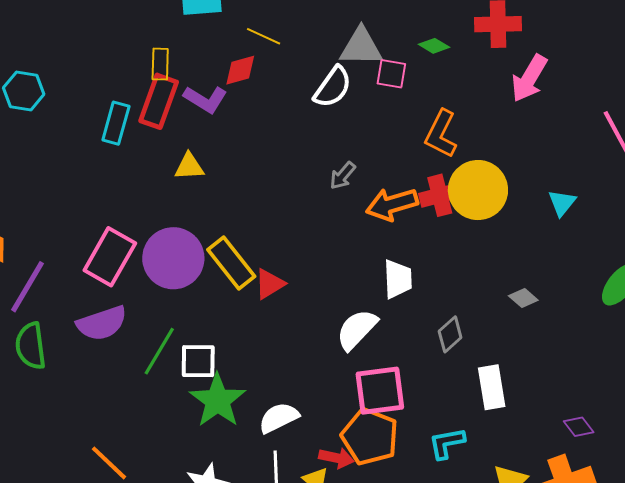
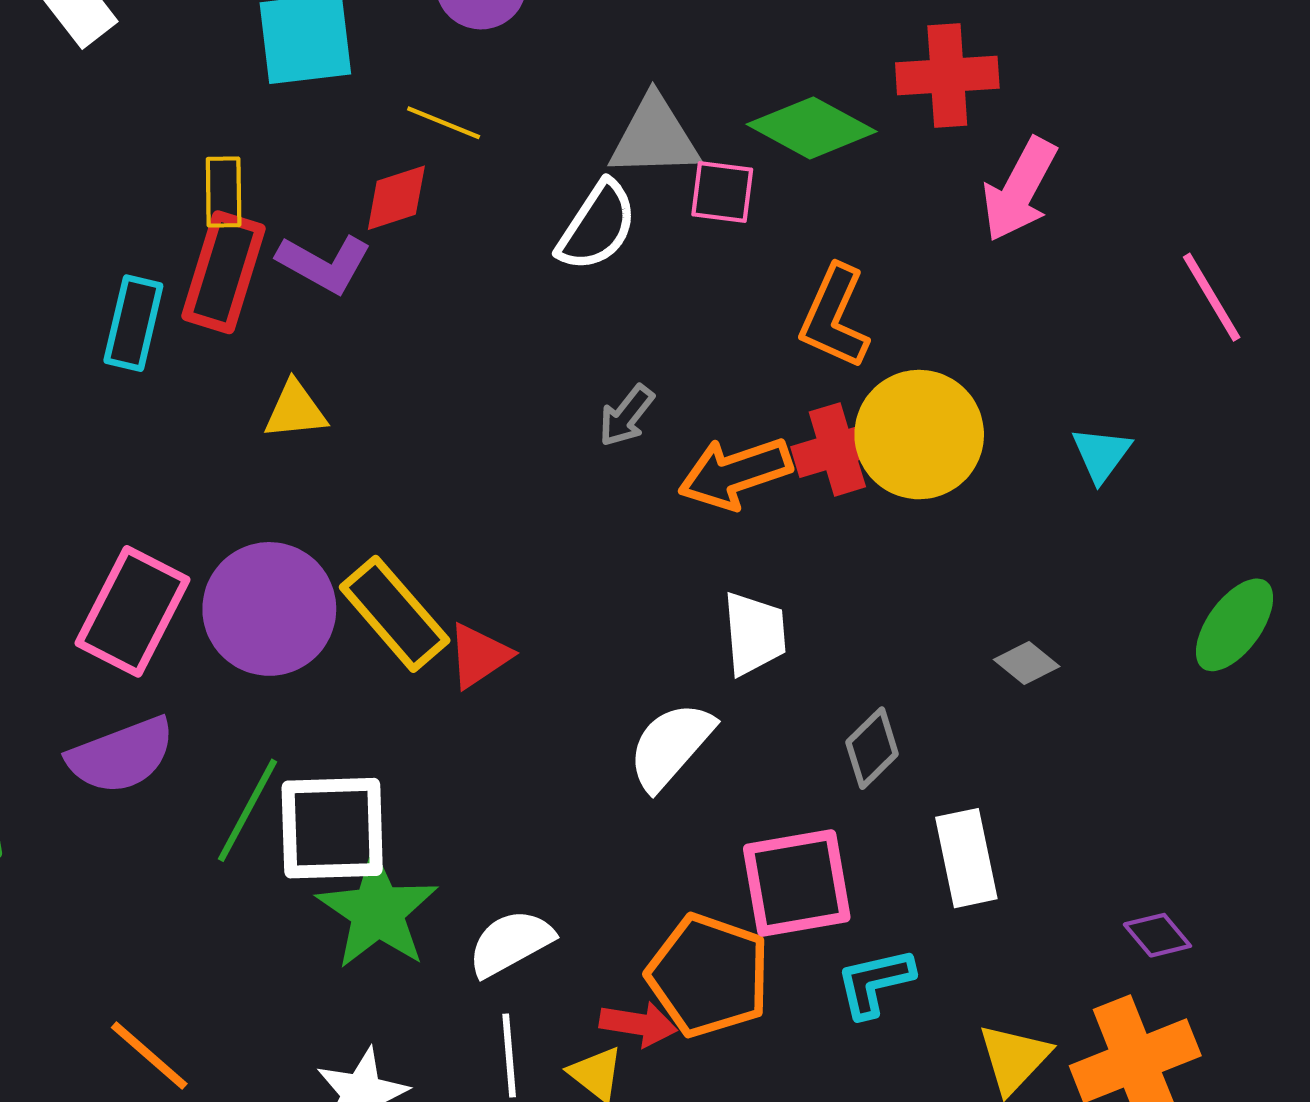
green diamond: (434, 46) -> (812, 128), size x1.8
white square: (198, 361) -> (332, 828), size x1.4
pink square: (380, 391) -> (797, 883), moved

